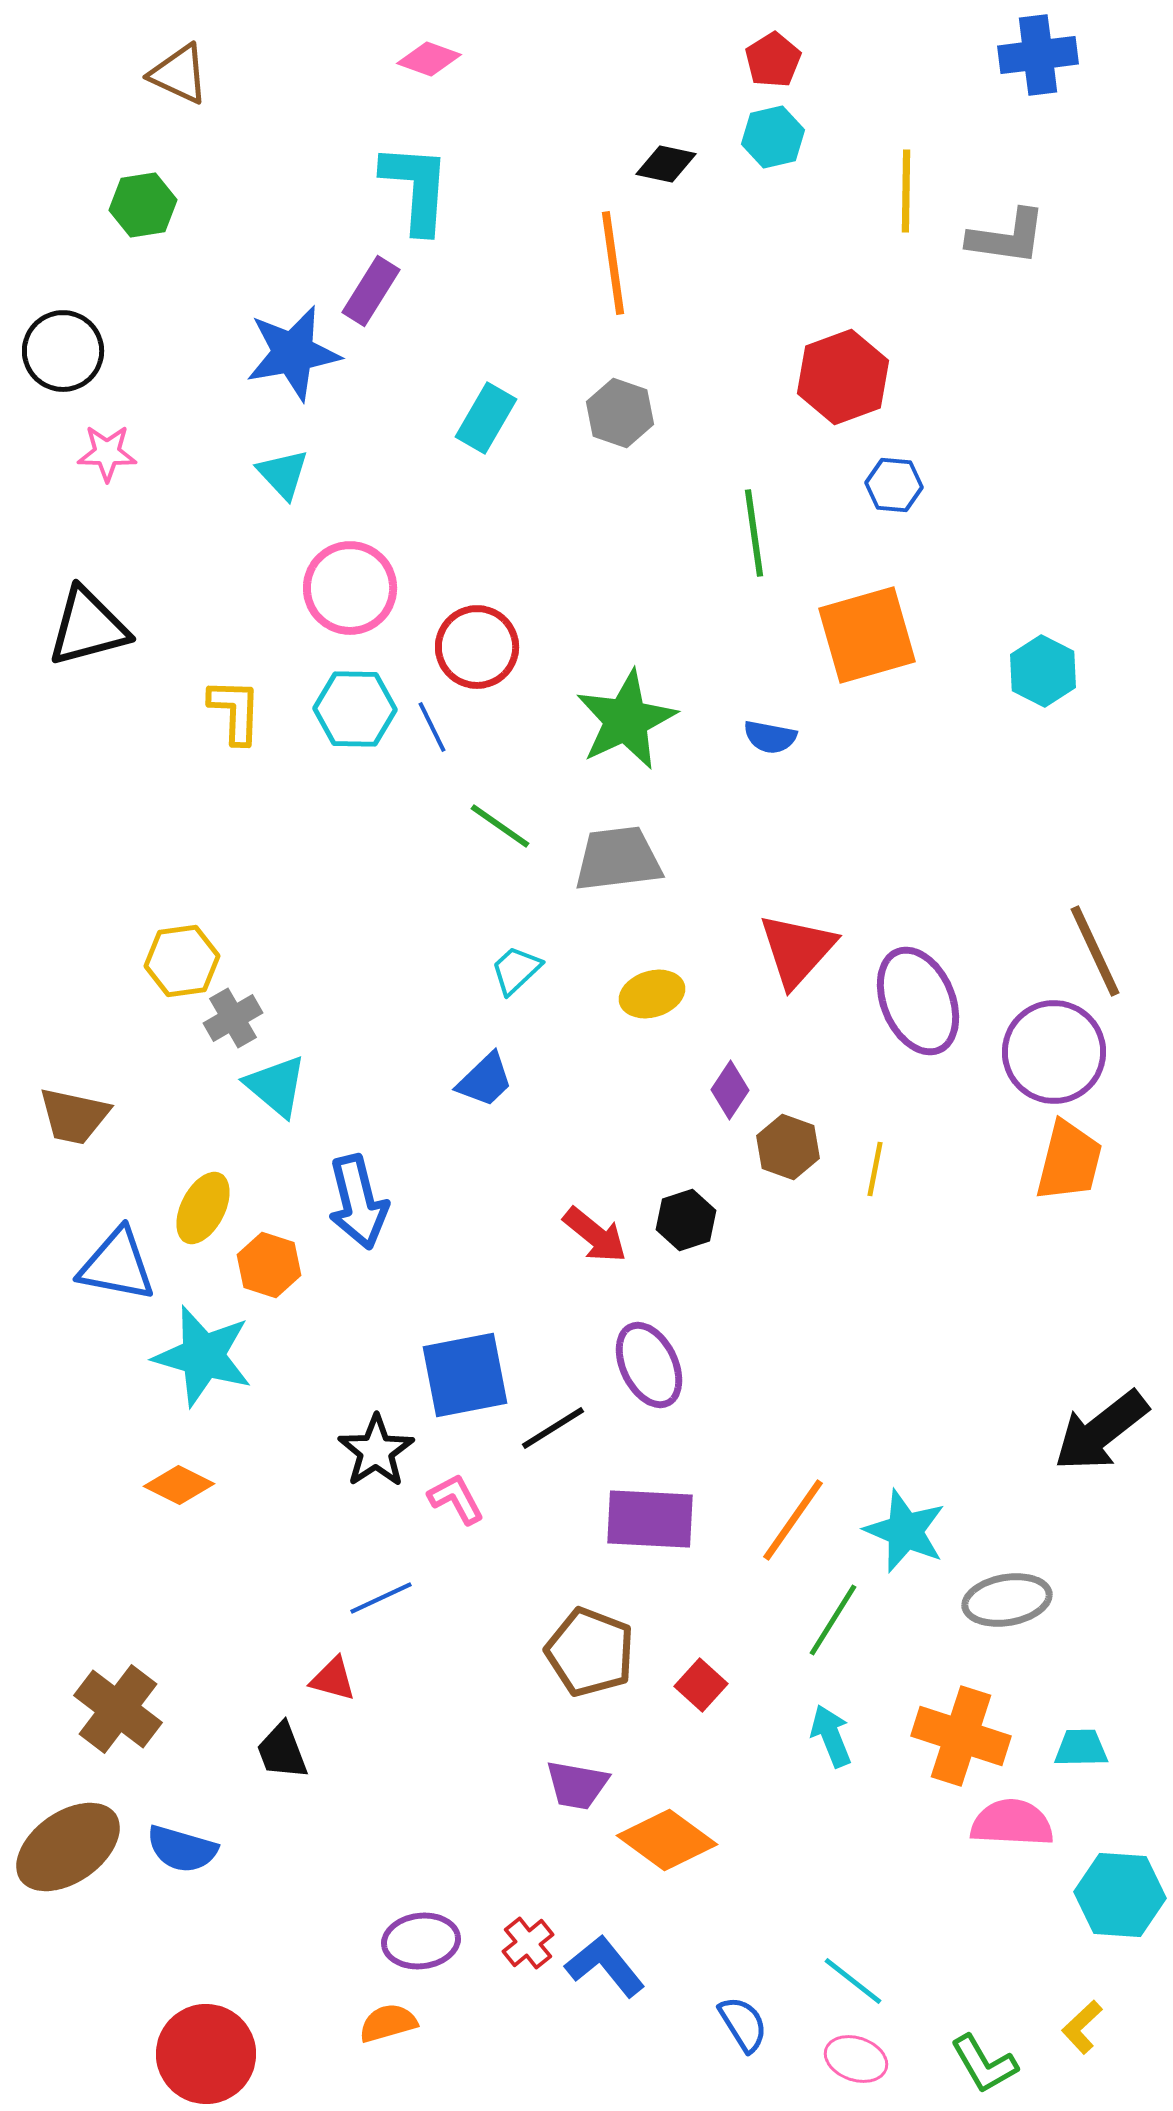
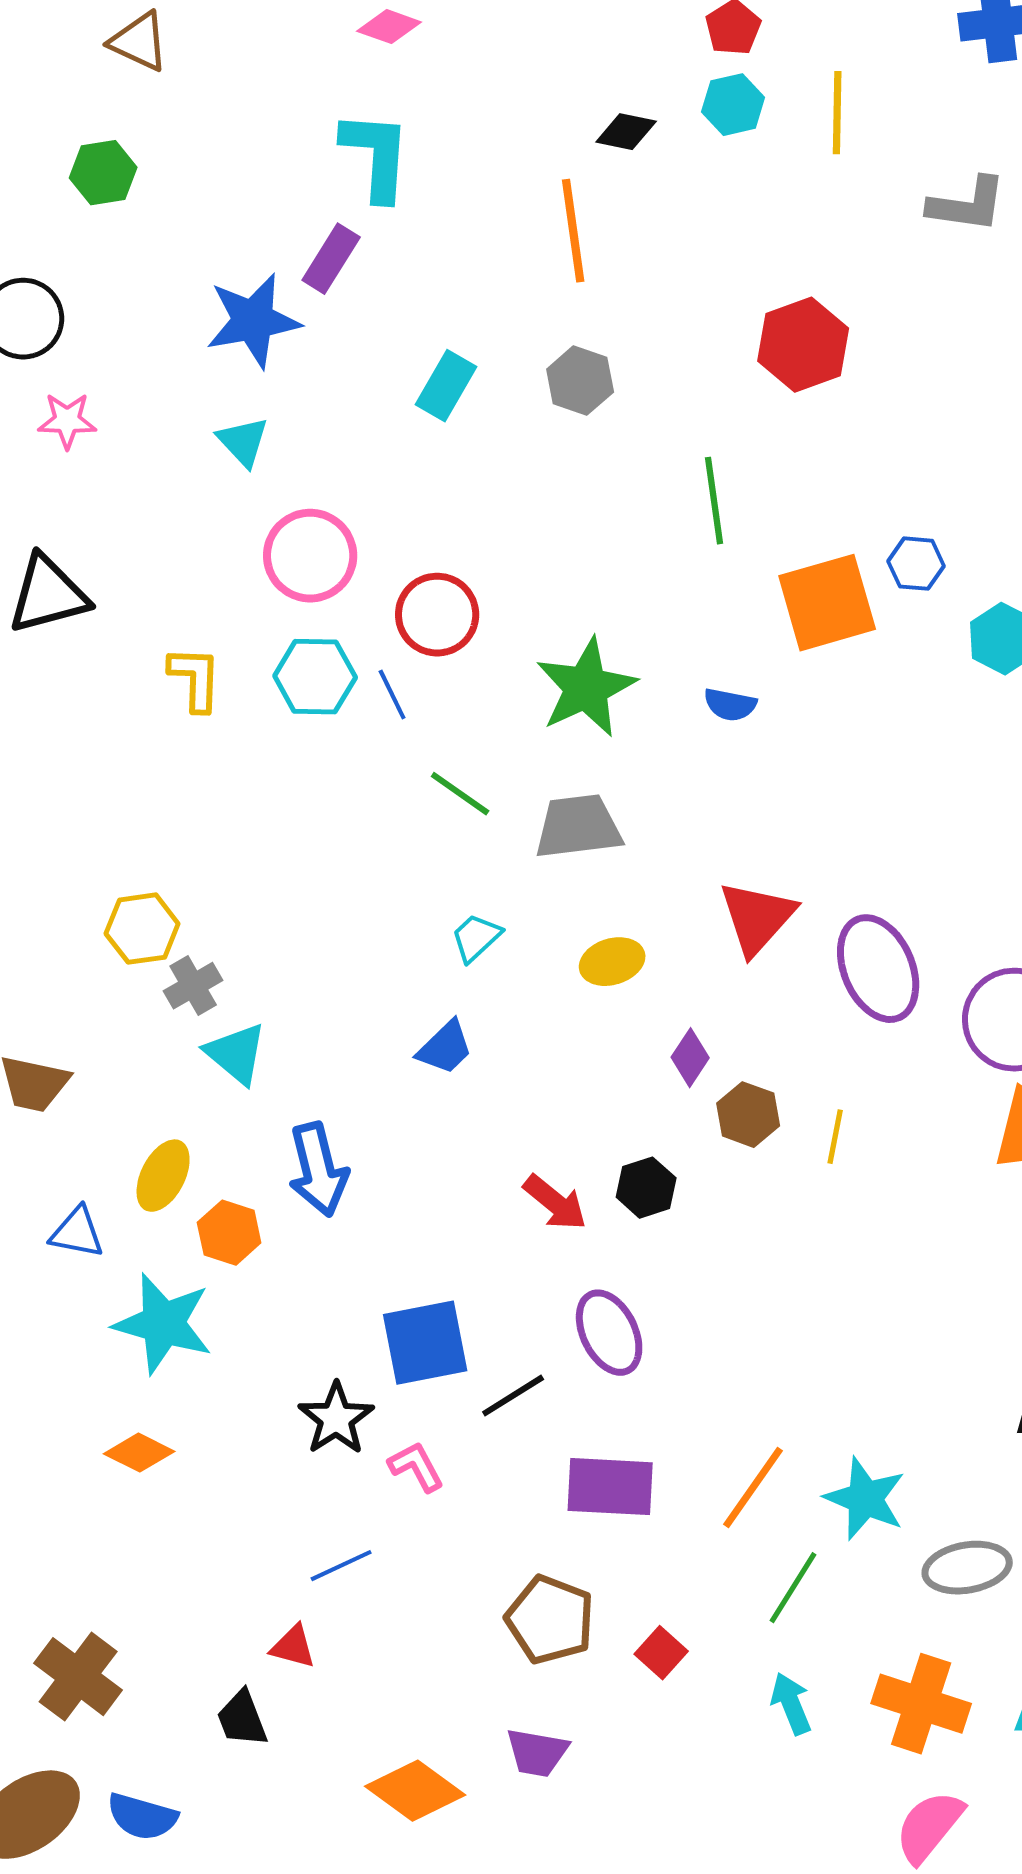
yellow line: (906, 191) -> (837, 113), moved
blue hexagon: (894, 485) -> (916, 564), moved
blue triangle: (117, 1265) -> (77, 1233), size x0.7
pink semicircle: (1012, 1823) -> (929, 1827), moved, turned -54
orange diamond: (667, 1840) -> (415, 1791), moved

